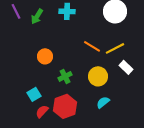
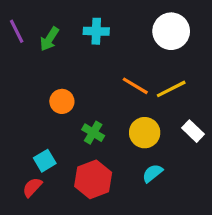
white rectangle: (126, 67) -> (193, 131), moved
green cross: (65, 76) -> (93, 133), turned -32
red semicircle: (42, 111) -> (32, 187), moved

